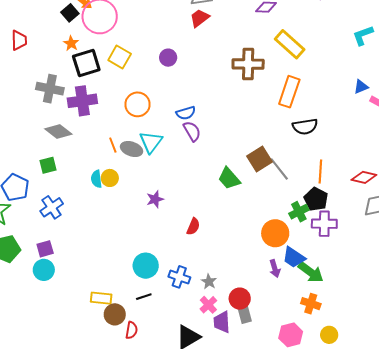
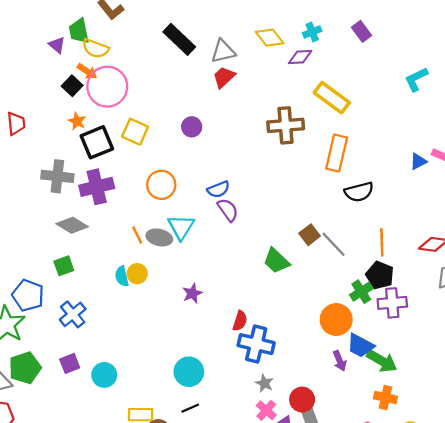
blue triangle: (361, 87) -> (418, 161), moved
brown square: (260, 159) -> (310, 235), size x0.7
cyan circle: (44, 270) -> (104, 375), moved
blue cross: (179, 277) -> (256, 344), moved, size x1.4

